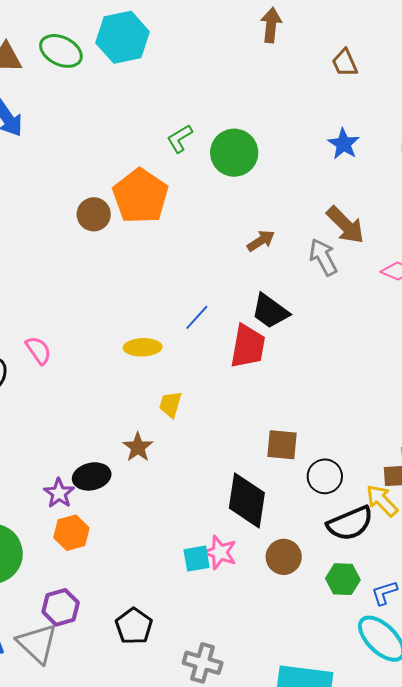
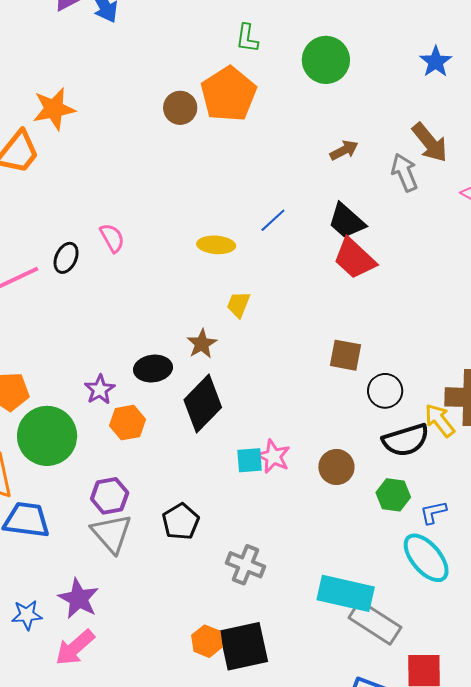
green L-shape: (180, 139) -> (247, 38), moved, turned -56
red trapezoid: (248, 346) -> (355, 259), moved, turned 117
purple star: (59, 493) -> (100, 390), moved
black diamond: (247, 500) -> (203, 404), moved, turned 30
gray triangle: (37, 643) -> (112, 533), moved

